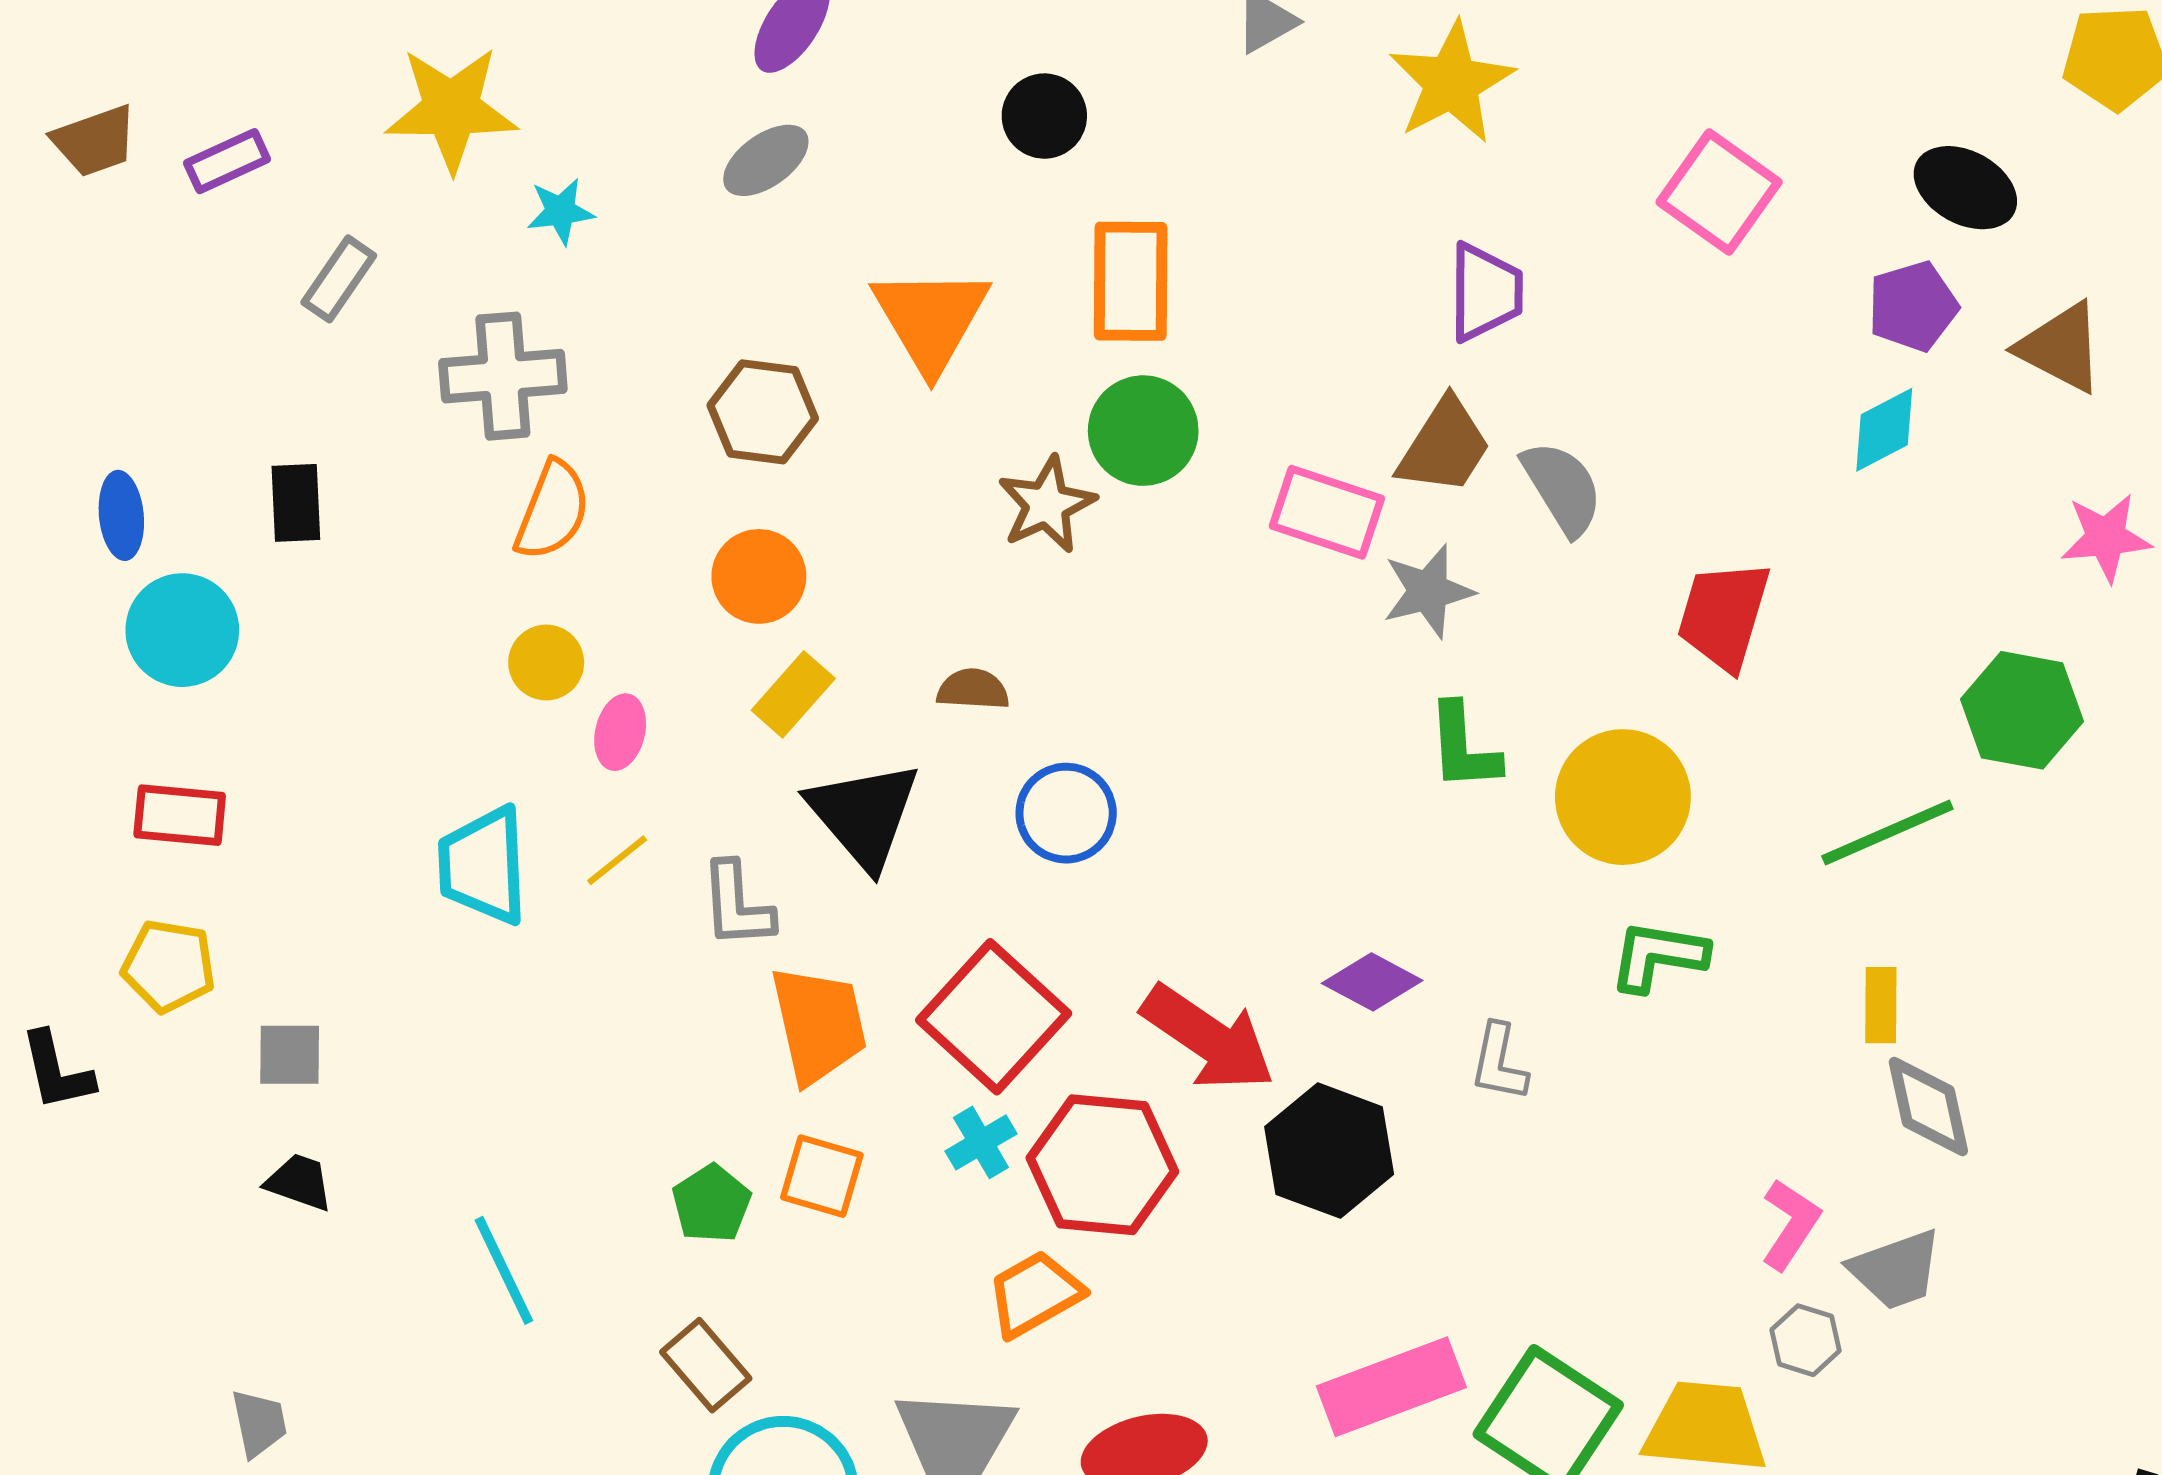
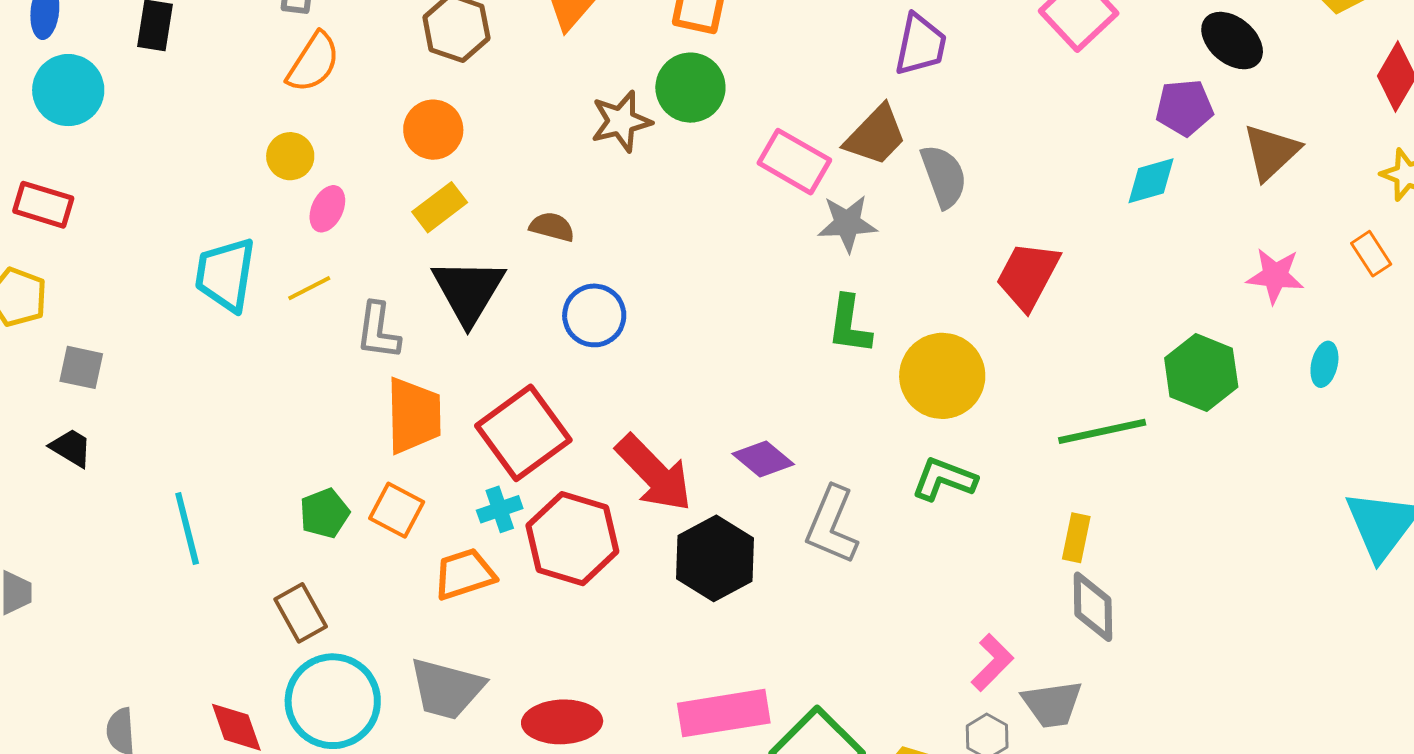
brown triangle: (2061, 348) -> (1271, 152), turned 38
gray L-shape: (1499, 1062) -> (832, 525), size x1.5
orange trapezoid: (1035, 1294) -> (464, 574), moved

